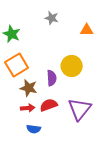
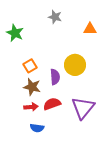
orange square: (17, 65) -> (30, 66), moved, size x0.6

